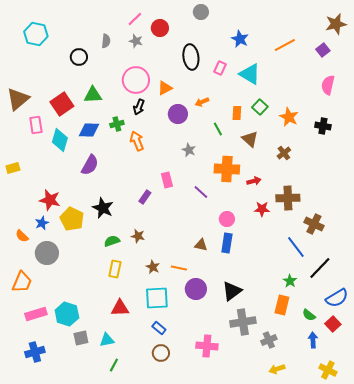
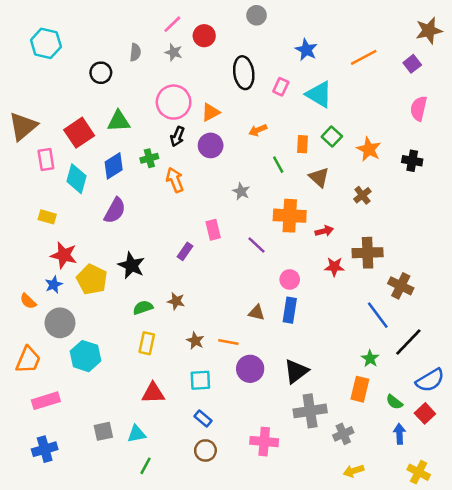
purple circle: (178, 114) -> (211, 145), moved
blue diamond: (89, 130) -> (114, 166), turned -35
yellow rectangle: (13, 168) -> (47, 217), moved, turned 32
cyan square: (157, 298) -> (200, 380), size x0.7
cyan hexagon: (67, 314) -> (86, 356), moved

